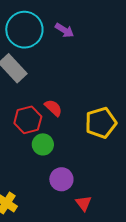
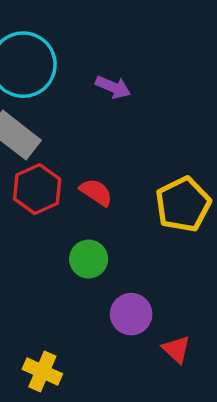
purple arrow: (64, 30) -> (113, 87), moved
red hexagon: (28, 120) -> (37, 189), moved

